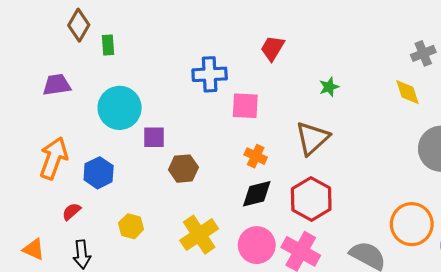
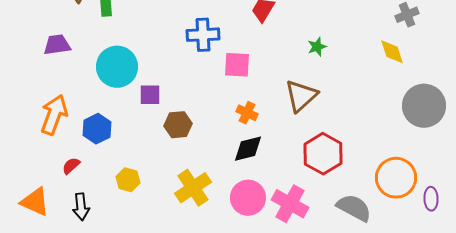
red hexagon: (311, 199) -> (323, 154), moved
orange triangle: (34, 249) -> (35, 202), size x1.4

